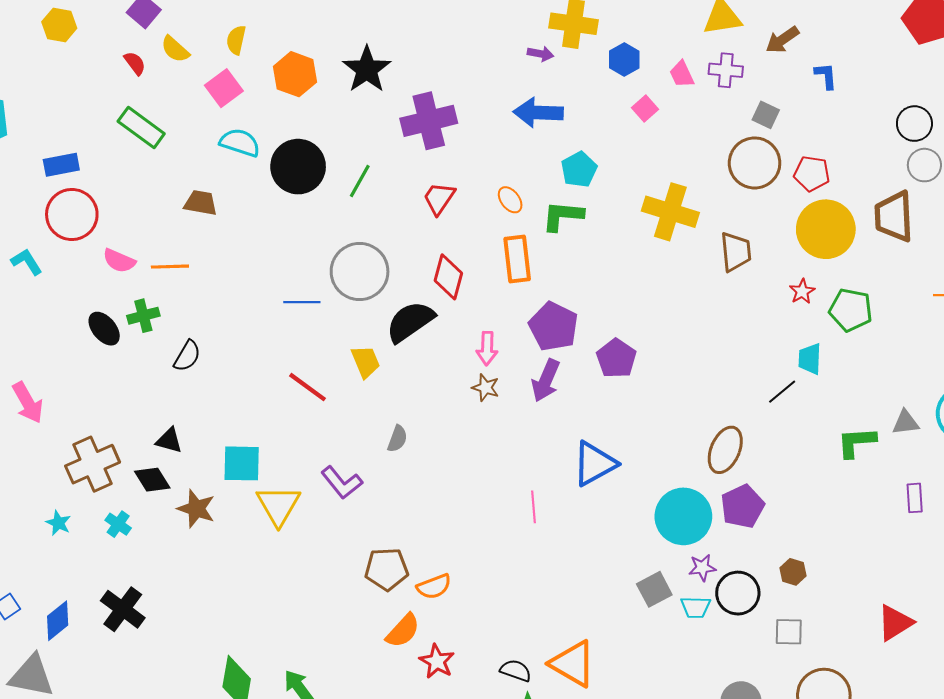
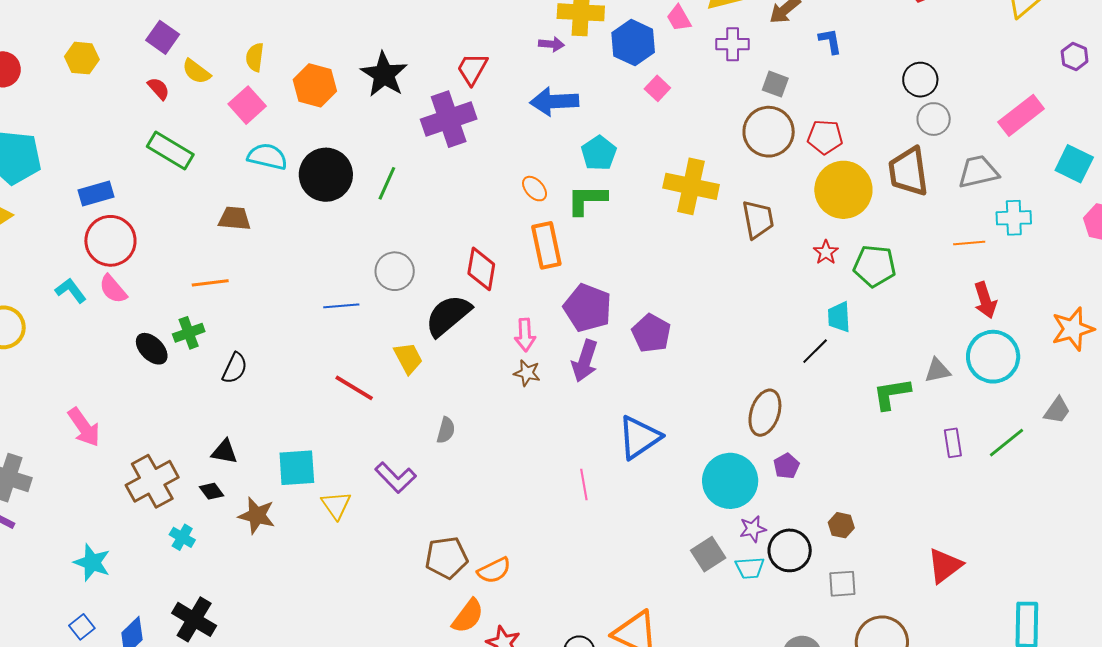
blue hexagon: (624, 60) -> (633, 43), size x1.4
pink trapezoid: (682, 74) -> (679, 18), moved
red trapezoid: (439, 198) -> (472, 69), moved
pink semicircle: (119, 261) -> (113, 289), moved, turned 32
gray circle: (360, 271) -> (395, 271), size x0.7
black diamond: (152, 480) -> (211, 491), size x0.7
yellow triangle: (278, 505) -> (336, 505), size x0.7
purple pentagon: (742, 506) -> (786, 466), size x0.6
cyan star: (58, 523) -> (92, 563), moved, size x1.5

